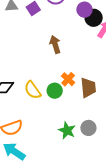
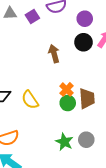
black circle: (94, 18) -> (83, 42), moved
green circle: (55, 91) -> (68, 103), moved

